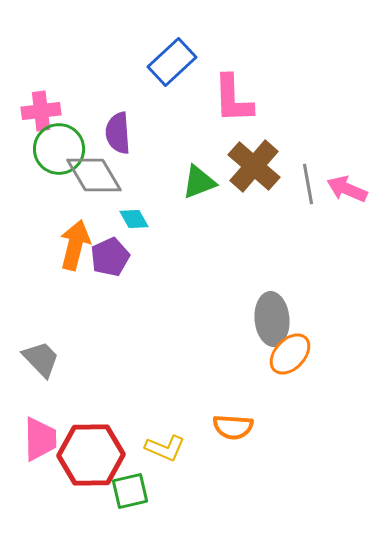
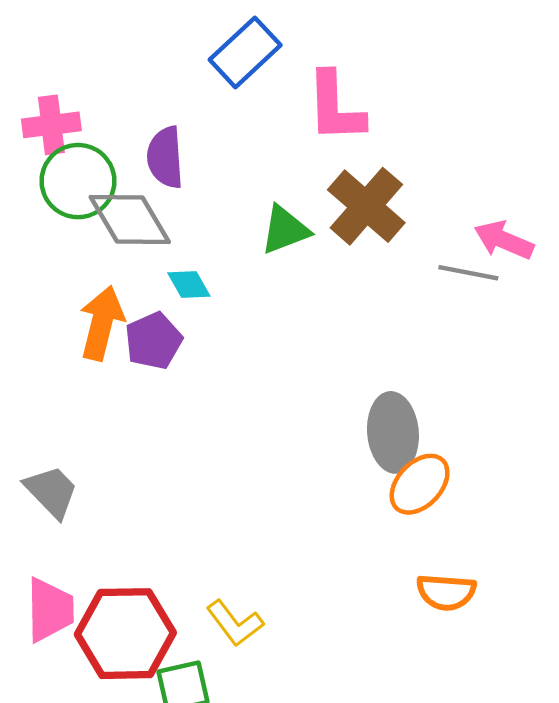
gray line: (308, 184) -> (468, 273), moved, turned -69
orange semicircle: (233, 427) -> (446, 592), moved
yellow L-shape: (165, 448) -> (235, 623), turned 30

